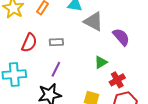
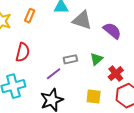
gray rectangle: (56, 42) -> (70, 59), moved
purple line: (56, 69) -> (54, 74), turned 35

